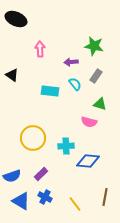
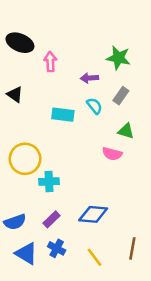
black ellipse: (16, 19) -> (20, 43), moved
yellow circle: (33, 138) -> (25, 159), moved
cyan cross: (66, 146) -> (49, 182), moved
blue diamond: (88, 161) -> (93, 214), moved

